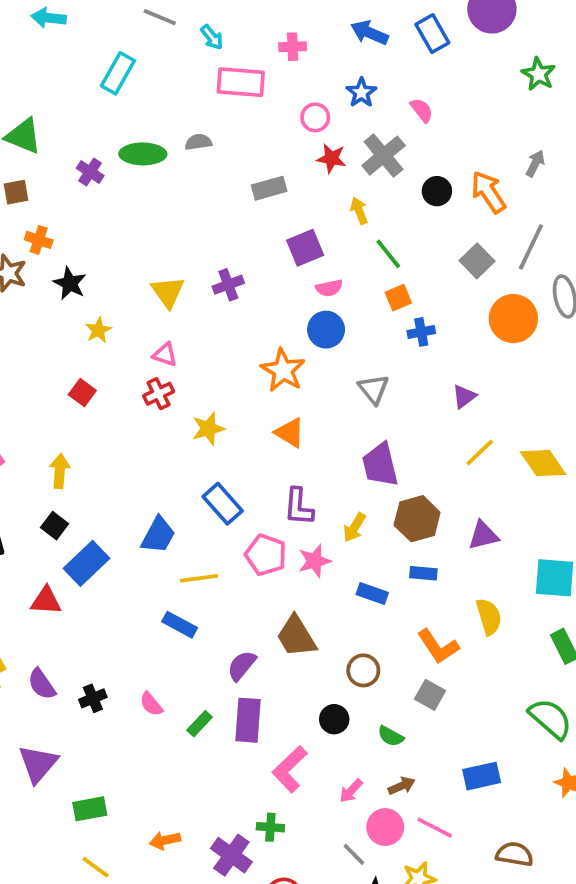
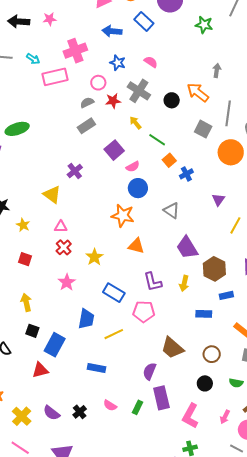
pink cross: (293, 47) -> (75, 51), size x1.6
gray semicircle: (198, 142) -> (87, 103), moved
purple cross: (228, 285) -> (75, 171), moved
pink star: (314, 561) -> (67, 282), moved
blue rectangle: (180, 625) -> (96, 368), moved

